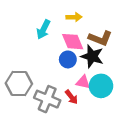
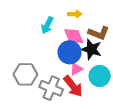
blue circle: (68, 59) -> (70, 52), size x1.5
pink triangle: (83, 82) -> (76, 69), moved, turned -40
red arrow: (71, 97) -> (73, 86), size x1.6

